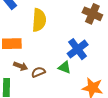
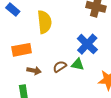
brown semicircle: (38, 72) -> (60, 66), moved

